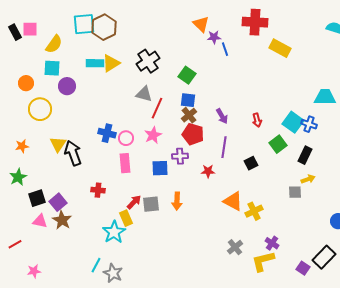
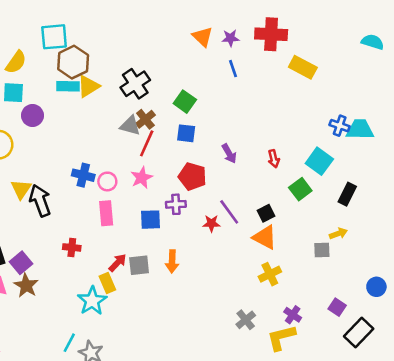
brown hexagon: (104, 27) -> (73, 62), moved
purple star: (214, 37) -> (230, 38), moved
brown cross: (189, 115) -> (145, 119), moved
blue cross: (309, 124) -> (340, 126), moved
purple line: (224, 147) -> (229, 212), moved, turned -45
black rectangle: (305, 155) -> (347, 194), moved
orange triangle: (233, 201) -> (265, 237), moved
purple square: (303, 268) -> (337, 307), moved

